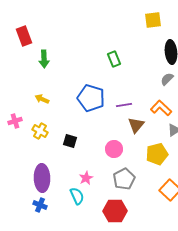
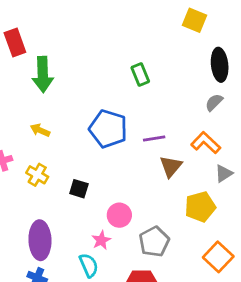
yellow square: (153, 20) -> (195, 20), turned 30
green arrow: (44, 59) -> (43, 75), size x1.4
pink circle: (114, 149) -> (119, 215), moved

